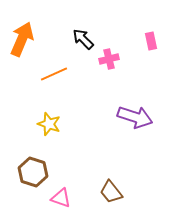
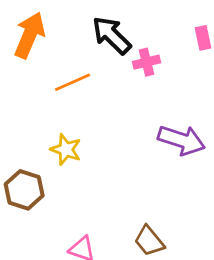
black arrow: (83, 39) -> (112, 35), size x1.4
brown hexagon: (33, 172) -> (24, 190), moved

